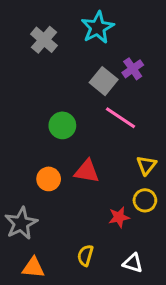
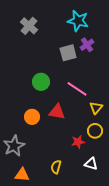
cyan star: (98, 28) -> (78, 21), moved, turned -30
gray square: (104, 81) -> (68, 53), turned 36
pink line: (120, 118) -> (77, 89), moved
white triangle: (133, 263) -> (91, 164), moved

